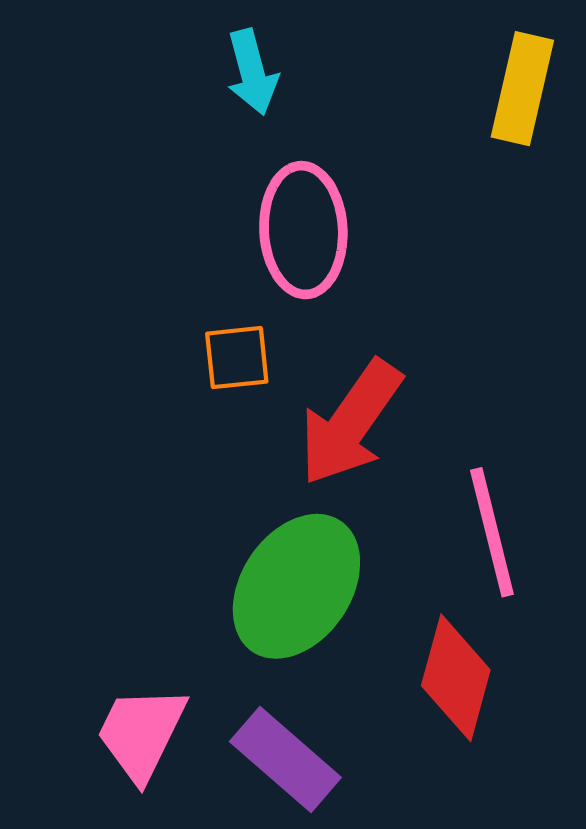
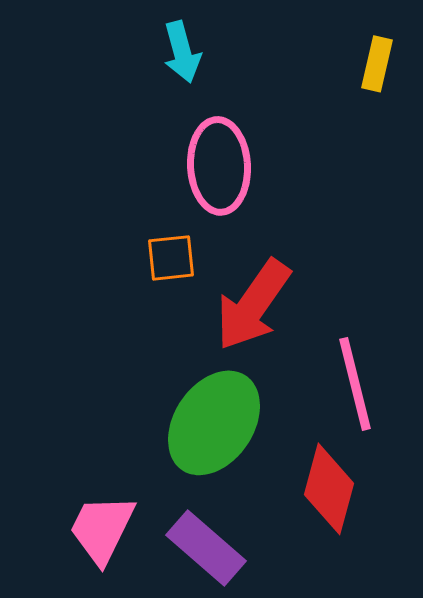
yellow rectangle: (522, 89) -> (377, 64), size x0.7

